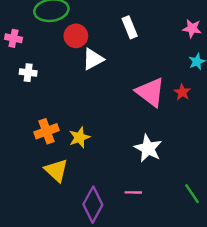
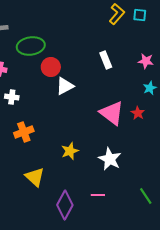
white rectangle: (130, 27) -> (106, 60), moved
orange cross: (46, 131) -> (24, 132), moved
yellow star: (80, 137) -> (70, 151), moved

